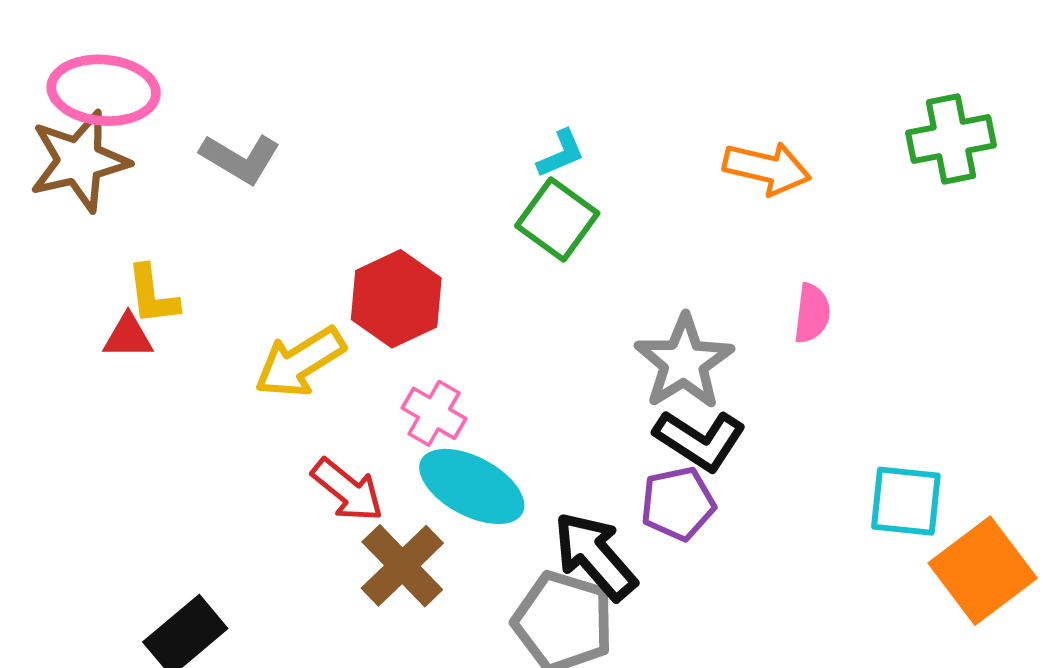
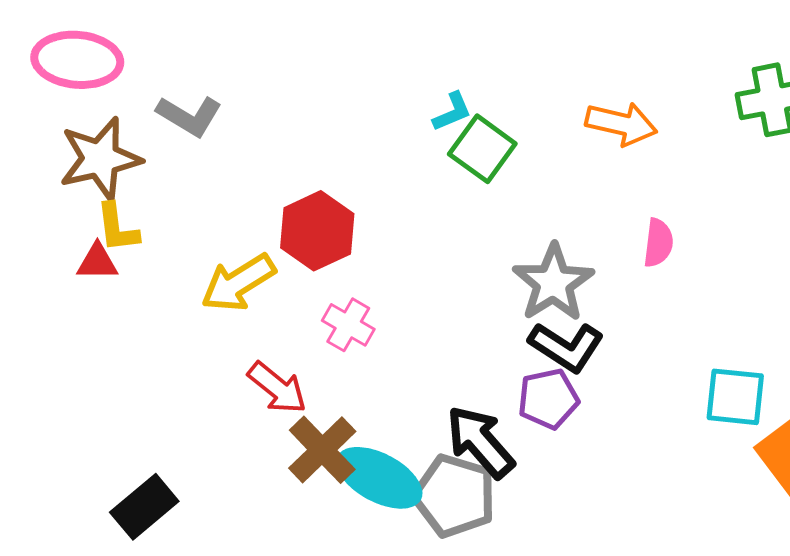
brown star: (79, 161) -> (100, 159), moved
green square: (557, 219) -> (482, 149), moved
cyan ellipse: (472, 486) -> (379, 478), moved

